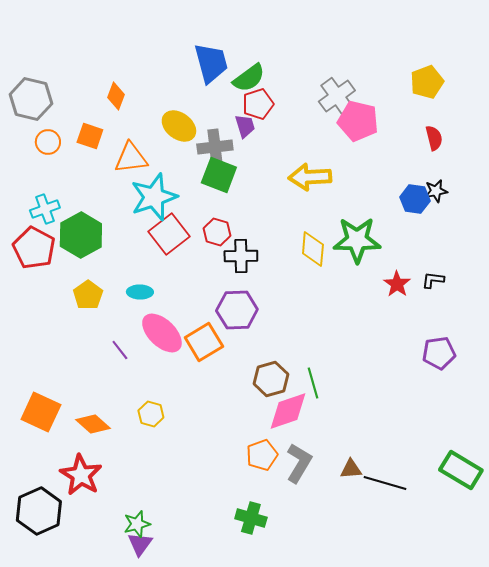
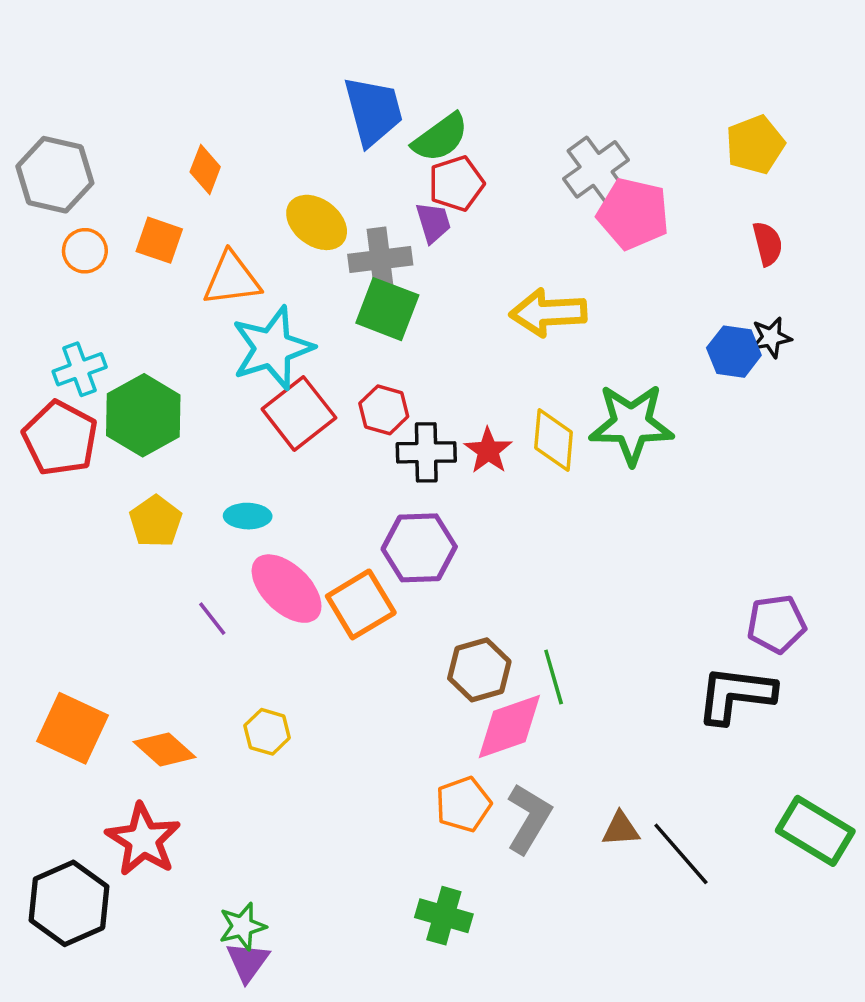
black L-shape: (433, 280) -> (736, 695), moved, size x2.0
red star: (397, 284) -> (488, 451), moved
black line: (385, 483) -> (681, 854), turned 33

